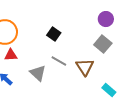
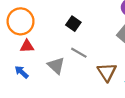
brown triangle: (85, 67) -> (107, 72), moved

